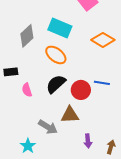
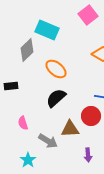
cyan rectangle: (60, 28) -> (47, 30), moved
pink semicircle: (27, 90) -> (23, 123), moved
red circle: (81, 90) -> (91, 116), moved

